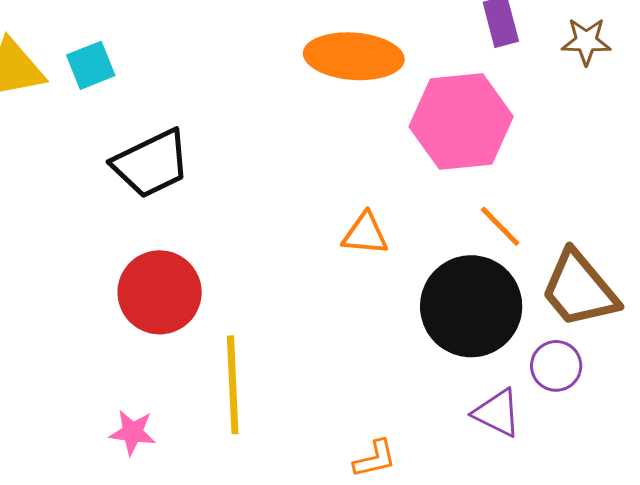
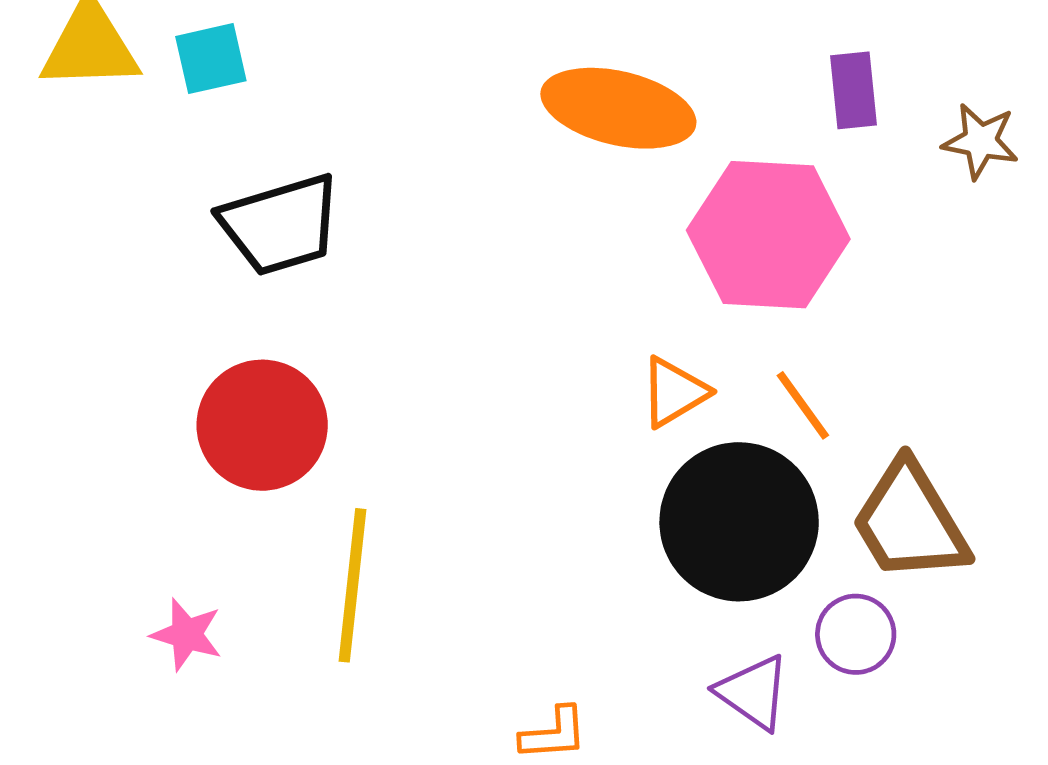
orange triangle: (365, 234) -> (674, 392), moved, turned -45

